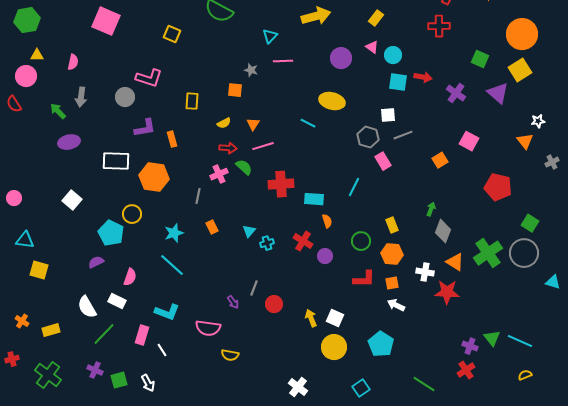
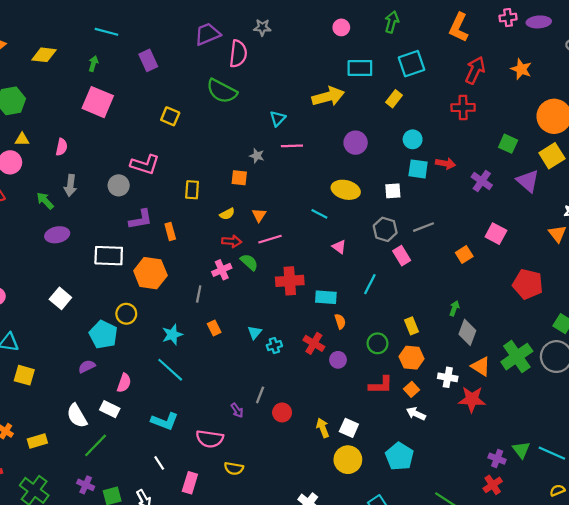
pink triangle: (372, 47) -> (339, 247), moved
white square: (388, 115) -> (393, 191), moved
orange square: (392, 283) -> (411, 389), turned -32
pink rectangle: (142, 335) -> (190, 483), moved

